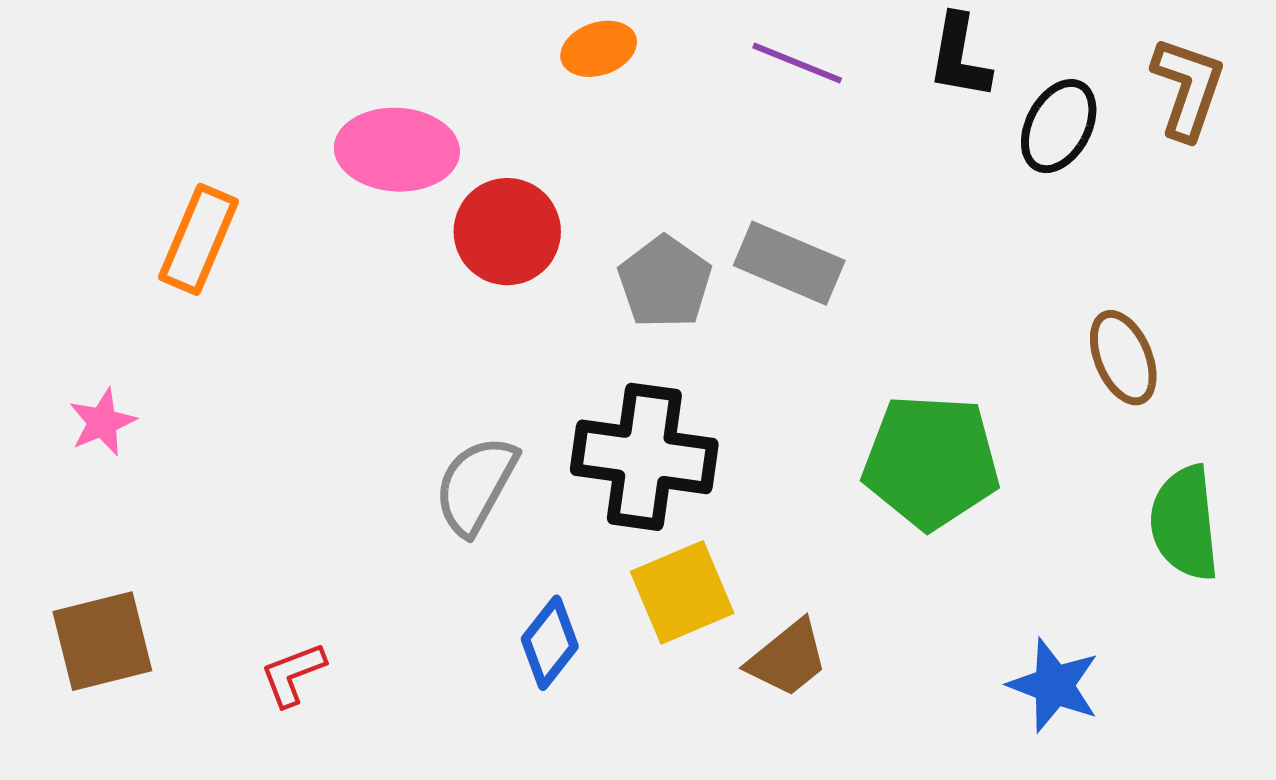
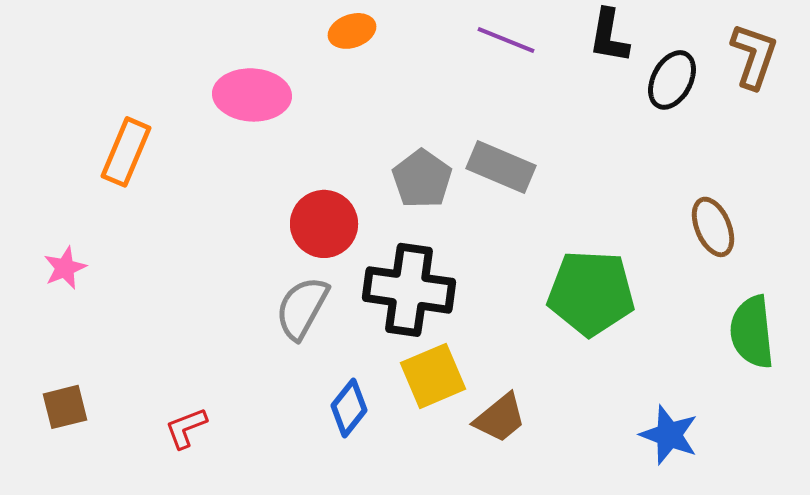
orange ellipse: (599, 49) -> (352, 31), moved
red circle: (507, 232) -> (324, 224), moved
brown square: (102, 641) -> (65, 407), size x0.7

